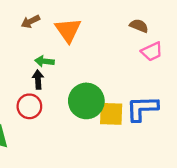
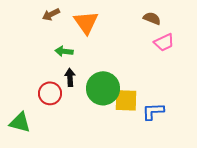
black arrow: (38, 79) -> (70, 77), moved
blue L-shape: (142, 108) -> (153, 111), moved, size x0.7

